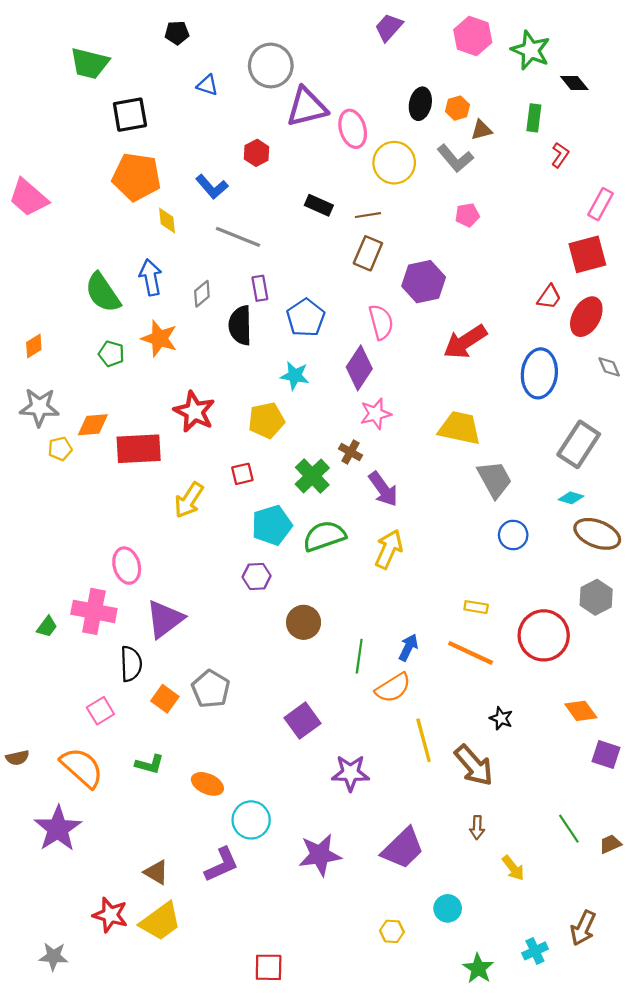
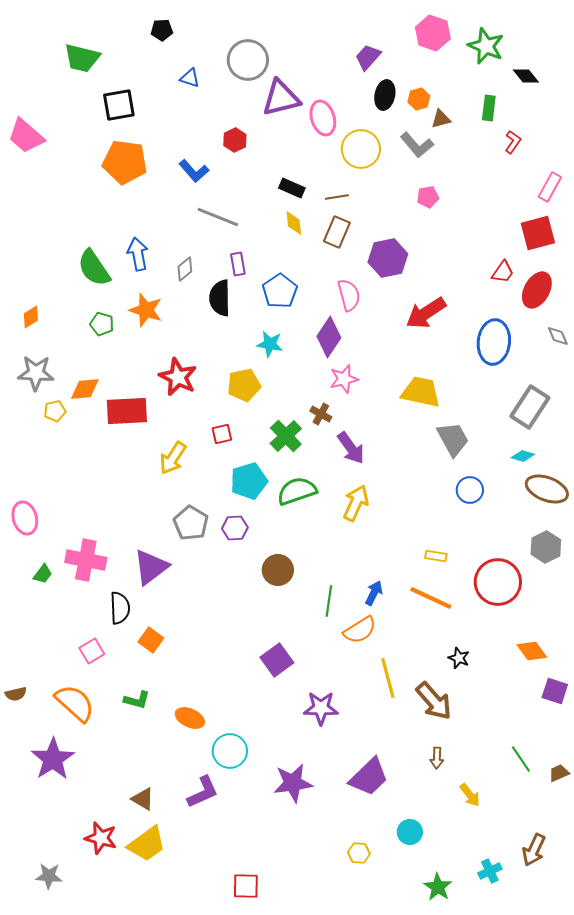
purple trapezoid: (389, 27) -> (368, 57), moved
pink trapezoid: (28, 198) -> (26, 136), moved
yellow diamond: (167, 221) -> (294, 223), moved
pink ellipse: (127, 566) -> (25, 518), moved
gray pentagon: (211, 689) -> (191, 523), moved

